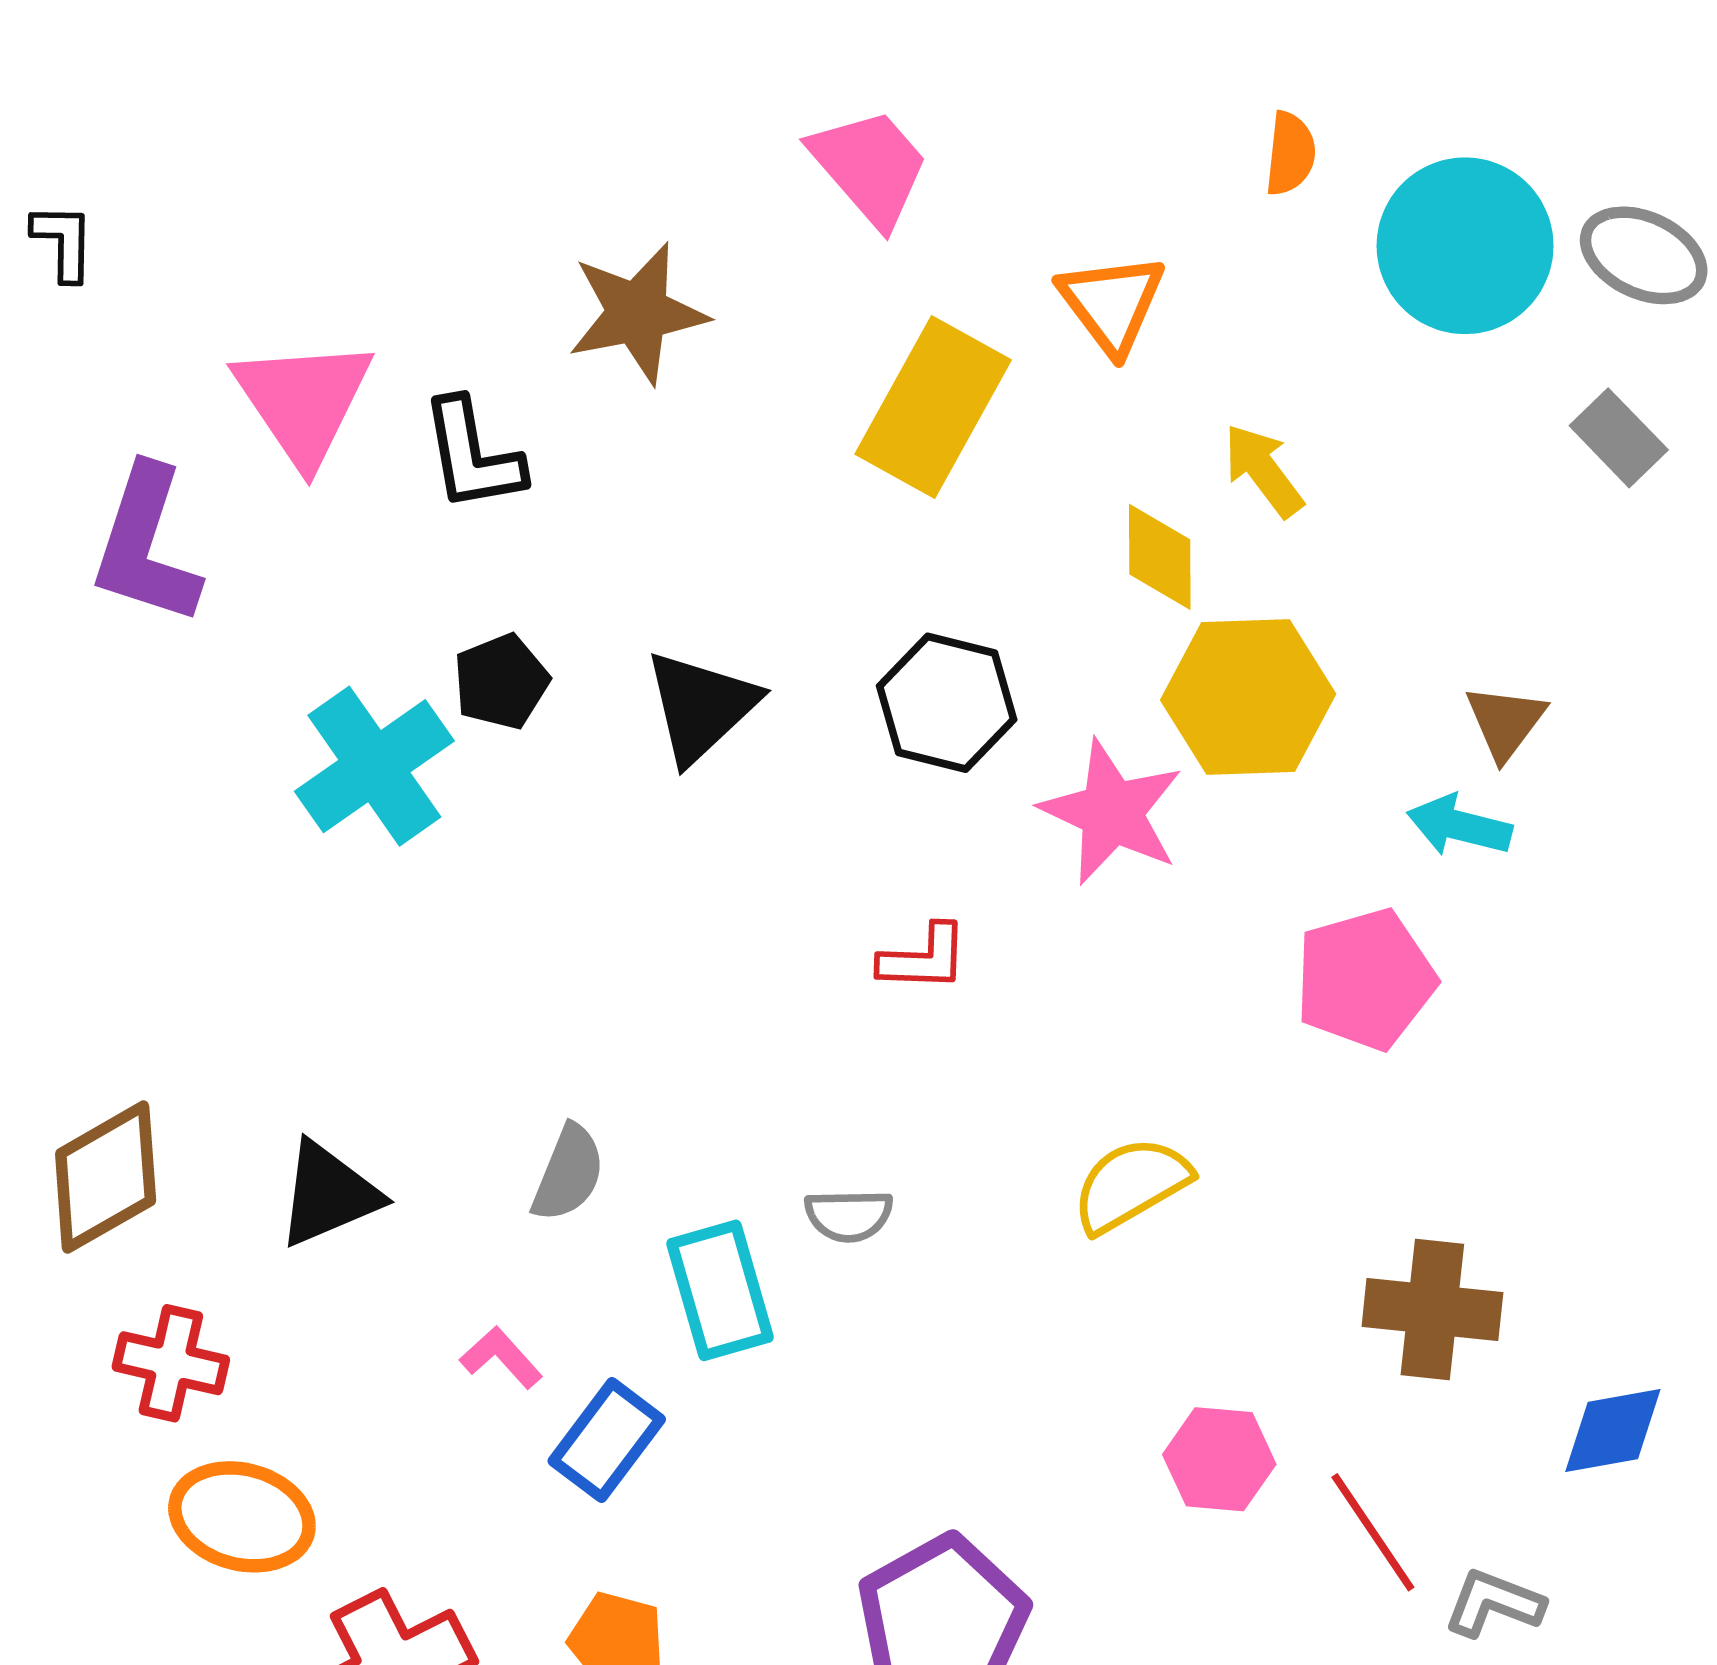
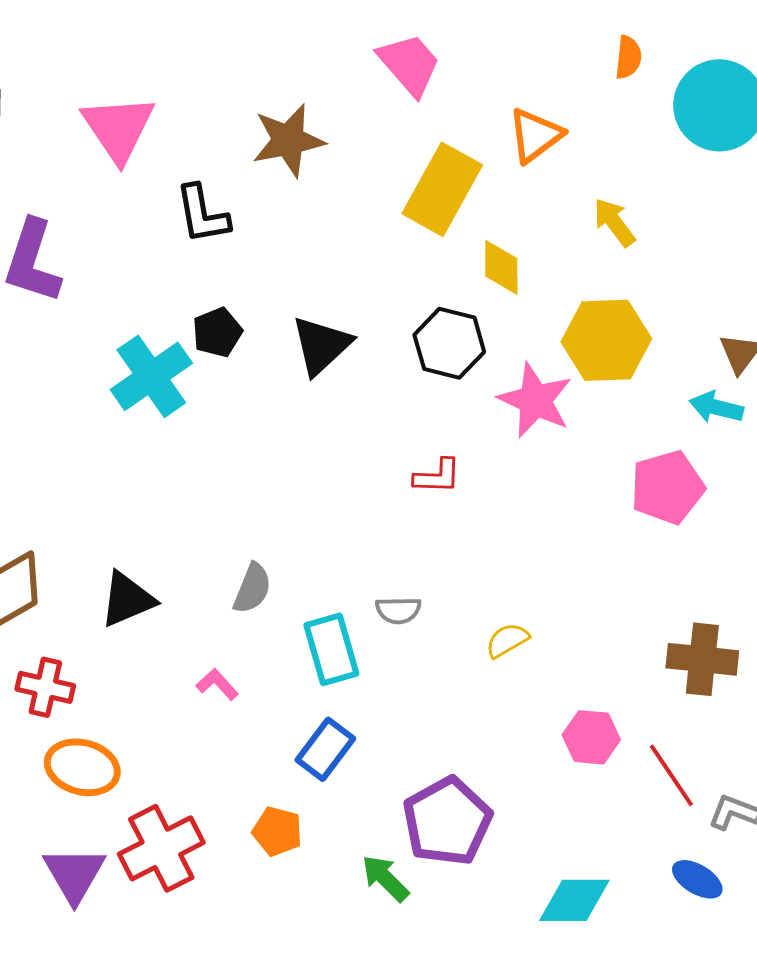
orange triangle: (1112, 303) -> (535, 135), turned 30
pink triangle: (303, 401) -> (118, 128), moved
yellow diamond: (1160, 557) -> (501, 267), moved
yellow semicircle: (1131, 1185) -> (507, 640), moved, size x0.7
blue rectangle: (607, 1440) -> (325, 749), moved

